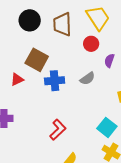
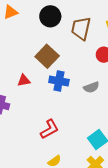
red triangle: (17, 79) -> (24, 80), moved

